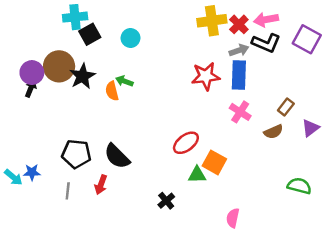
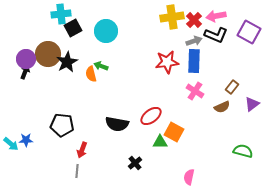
cyan circle: (130, 38) -> (106, 31), size x1.5
black semicircle: (117, 156) -> (117, 124), moved, turned -35
gray line: (68, 191) -> (77, 171), moved

